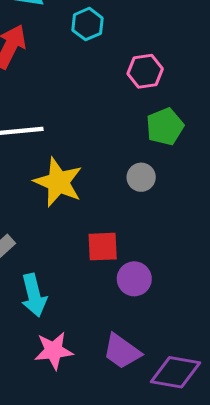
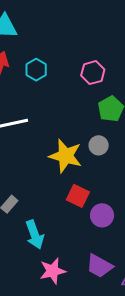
cyan hexagon: (88, 24) -> (36, 70), moved
yellow star: (58, 182) -> (65, 156), moved
red square: (103, 247) -> (78, 196), turned 35

